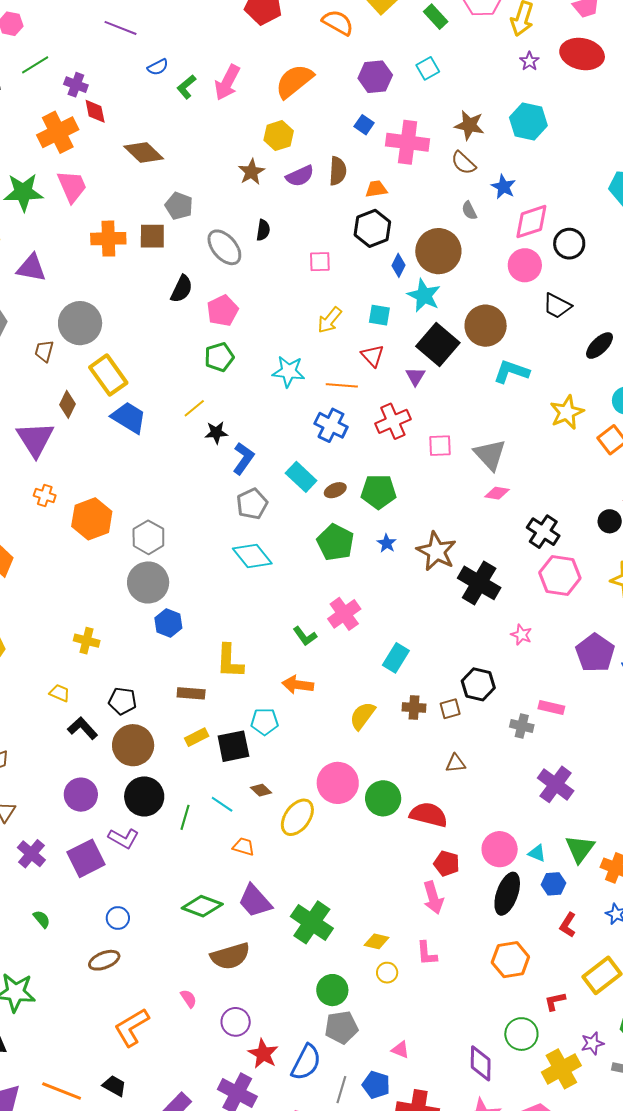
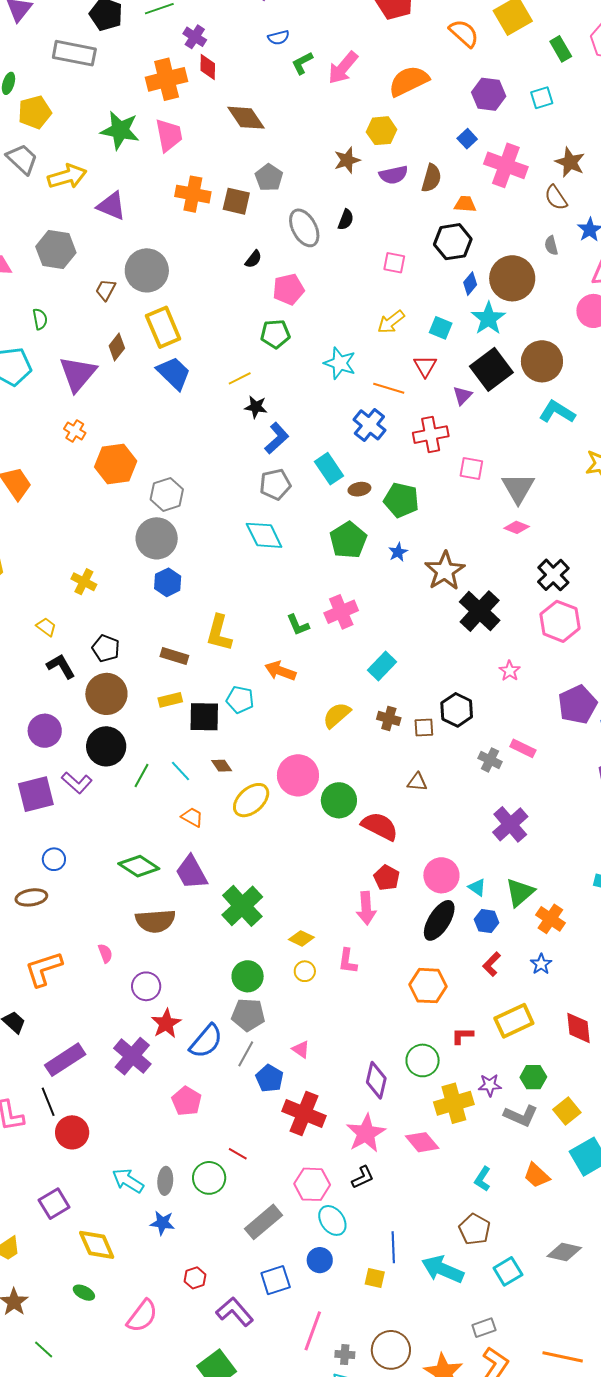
black semicircle: (182, 289) -> (253, 259), size x0.7
gray line: (341, 1090) -> (246, 1054), moved

